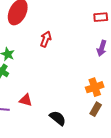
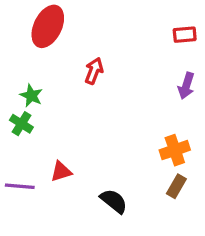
red triangle: (26, 100) -> (61, 171), turned -32

